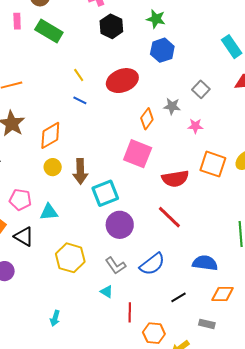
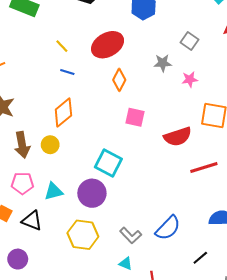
orange diamond: (147, 119) -> (119, 80), moved
orange diamond: (50, 135) -> (63, 112), moved
pink square: (138, 154) -> (135, 117), size x0.7
brown arrow: (80, 171) -> (22, 145), moved
cyan square: (105, 193) -> (108, 163), turned -32
red line: (169, 217) -> (204, 168), moved, turned -52
purple circle: (120, 225) -> (92, 193), moved

